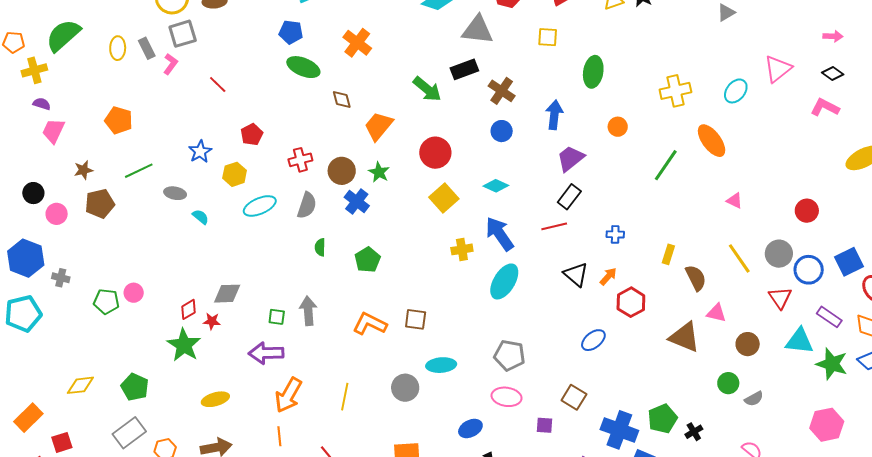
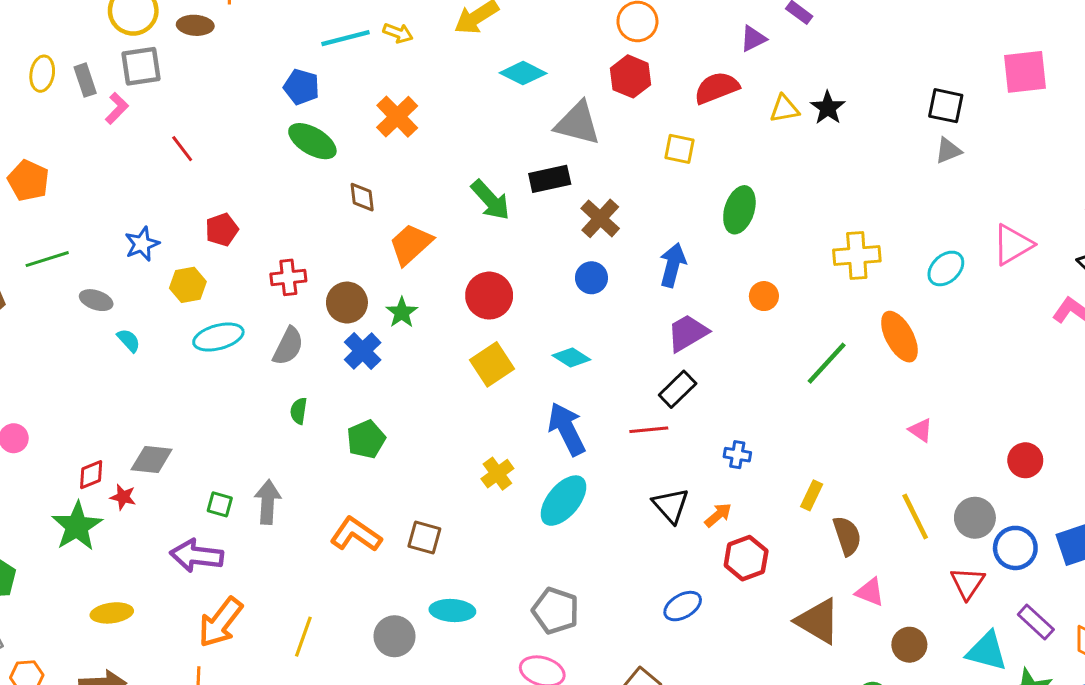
yellow cross: (462, 249) -> (497, 474), moved, turned -35

